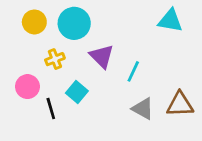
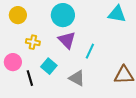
cyan circle: (74, 23) -> (63, 15), moved
yellow cross: (55, 59) -> (33, 42), turned 32
gray triangle: (143, 109) -> (77, 78), moved

